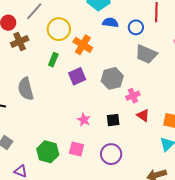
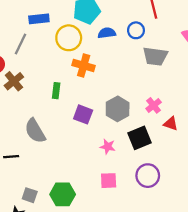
yellow circle: (59, 29) -> (69, 38), moved
purple square: (77, 76) -> (83, 114), moved, turned -30
gray hexagon: (112, 78) -> (118, 109), moved
black square: (113, 120) -> (140, 138), size x1.5
green hexagon: (48, 152) -> (63, 194), moved

